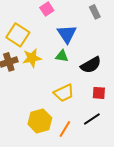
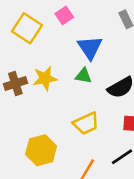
yellow square: (18, 35) -> (27, 28), moved
yellow hexagon: (40, 121) -> (41, 150), moved

